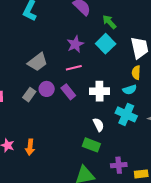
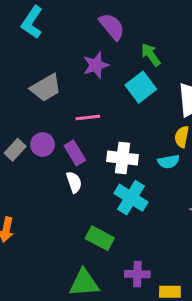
purple star: (75, 44) -> (96, 65), moved
gray trapezoid: (38, 62) -> (46, 88), moved
cyan cross: (126, 114) -> (131, 198), moved
white semicircle: (98, 125) -> (74, 182), moved

